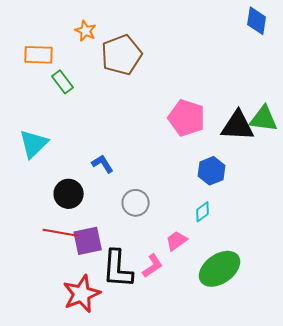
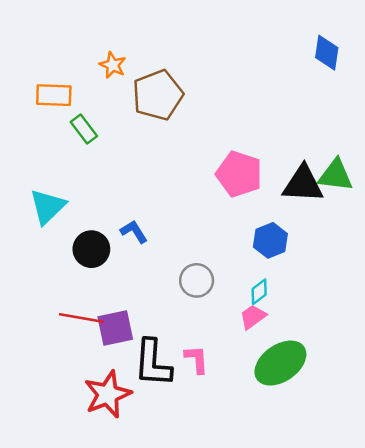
black circle: (69, 194) -> (91, 249), moved
gray circle: (136, 203) -> (197, 280), moved
pink trapezoid: (177, 241) -> (253, 317), moved
pink L-shape: (153, 266) -> (197, 359), turned -60

